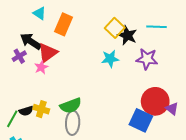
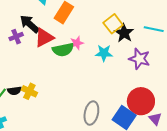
pink star: (41, 67) -> (77, 43), moved
green semicircle: (71, 106) -> (63, 50), moved
purple triangle: (172, 109) -> (155, 119), moved
gray ellipse: (73, 123) -> (91, 113), moved

